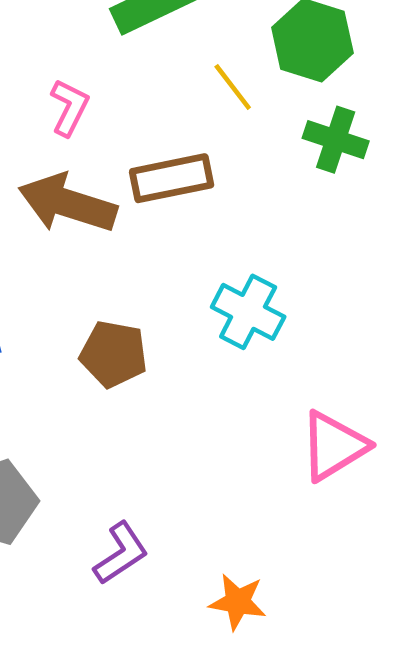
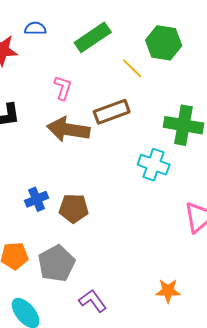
green cross: (336, 140) -> (183, 125), moved, size x1.4
brown pentagon: (114, 354) -> (74, 208), moved
purple L-shape: (121, 553) -> (93, 301), moved, turned -84

